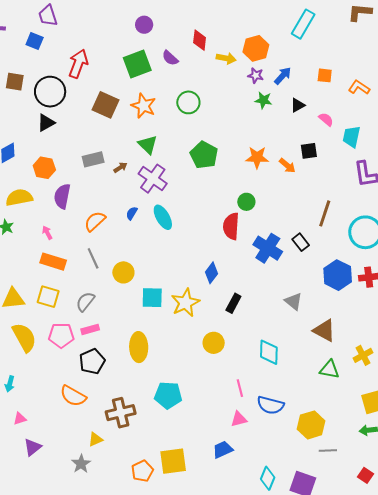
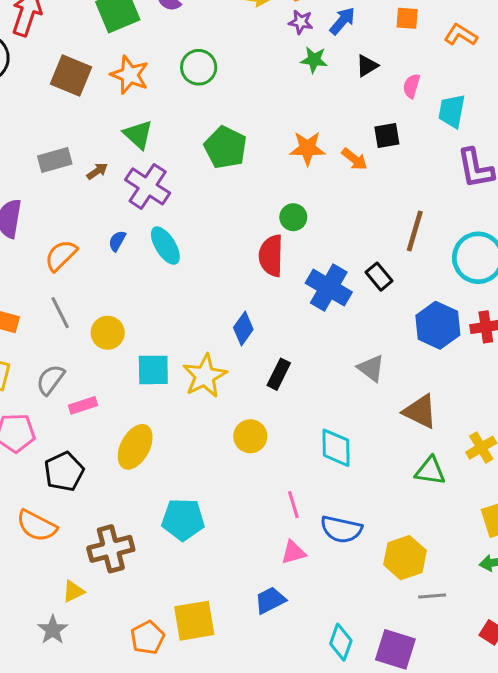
pink semicircle: (326, 119) -> (411, 86), turned -112
pink rectangle: (90, 329) -> (83, 405), moved
yellow ellipse: (139, 347) -> (135, 447), turned 32

